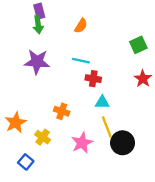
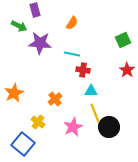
green arrow: (38, 25) -> (19, 26), moved, turned -56
purple star: (37, 62) -> (40, 43), moved
orange cross: (62, 111) -> (55, 99), turned 32
orange star: (16, 123) -> (14, 93), moved
blue square: (26, 162) -> (23, 144), size x1.6

